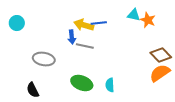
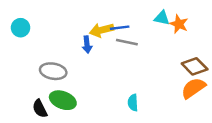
yellow arrow: (84, 25) -> (102, 30), turned -30
gray line: (85, 46) -> (127, 42), moved
green ellipse: (82, 83) -> (63, 100), moved

